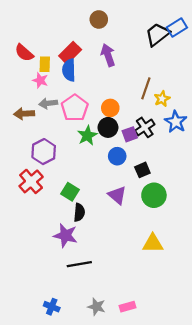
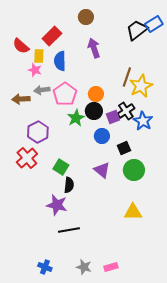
red rectangle: (70, 53) -> (52, 36), moved
yellow star: (162, 99) -> (141, 86), size x1.6
blue star: (176, 122) -> (143, 121), moved

